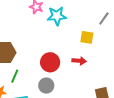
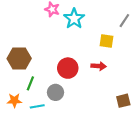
cyan star: (57, 16) -> (74, 19), turned -30
gray circle: (46, 86) -> (55, 92), moved

